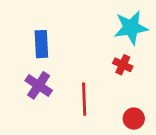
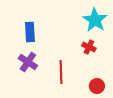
cyan star: (131, 28) -> (95, 20), turned -30

